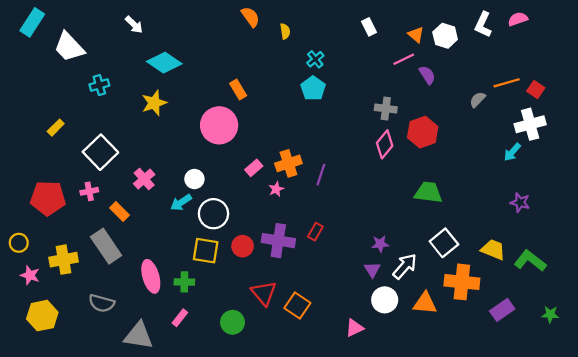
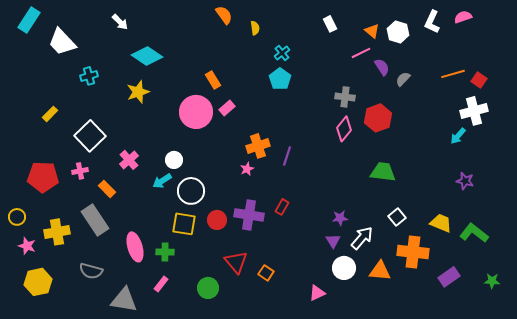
gray semicircle: (478, 100) -> (403, 79), moved
pink rectangle: (254, 168) -> (227, 108), moved
white square: (444, 243) -> (397, 217), size x0.7
orange square: (297, 305) -> (266, 273), size x0.7

